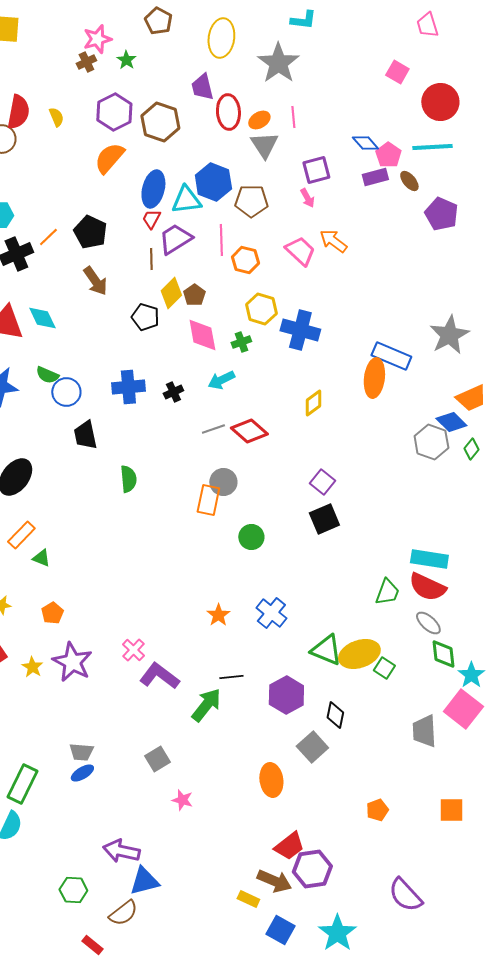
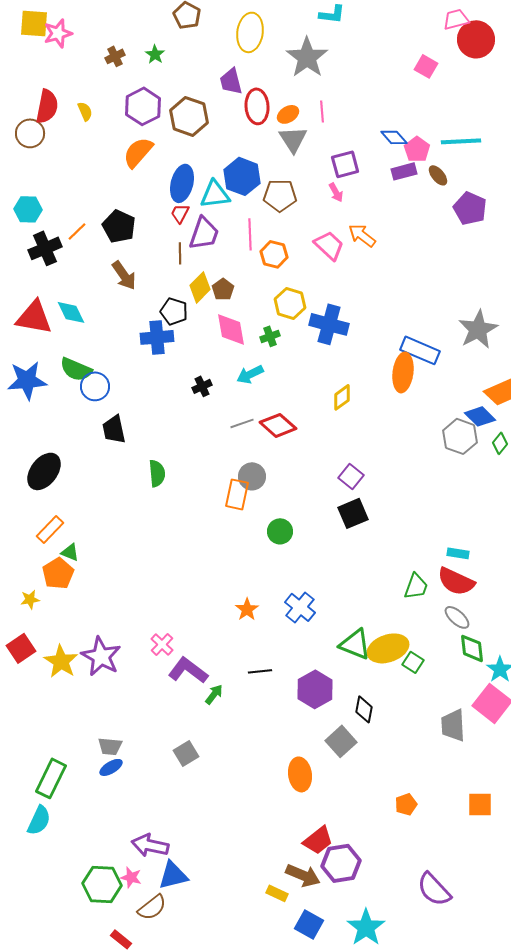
pink trapezoid: (427, 25) -> (456, 19), turned 92
pink star: (97, 39) -> (58, 33), moved
red circle: (440, 102) -> (476, 39), moved
purple trapezoid: (175, 239) -> (204, 233), turned 141
green semicircle: (47, 375) -> (76, 369), size x1.4
blue cross: (128, 387) -> (157, 337), moved
cyan rectangle: (429, 559) -> (458, 553), size x0.6
orange pentagon: (52, 613) -> (58, 573), moved, size x1.4
yellow star: (32, 667) -> (61, 661), size x1.6
green arrow: (206, 705) -> (214, 694), moved, size x0.6
pink star: (182, 800) -> (131, 877), moved
green hexagon: (73, 890) -> (102, 884), size x1.4

